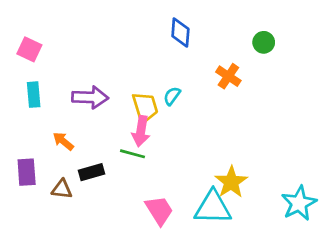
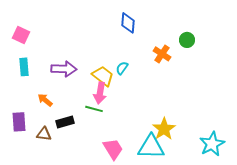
green circle: (264, 42) -> (187, 40), moved
yellow trapezoid: (145, 107) -> (103, 76), turned -35

